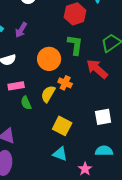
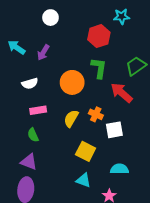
orange cross: (65, 83) -> (96, 114), moved
green semicircle: (26, 103) -> (33, 135), moved
white square: (103, 117) -> (114, 130), moved
cyan semicircle: (104, 151) -> (120, 169), moved

